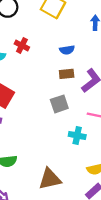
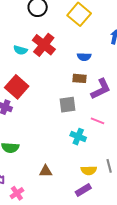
red cross: (22, 45) -> (44, 45), size x1.6
brown triangle: (50, 179) -> (46, 171), size x0.6

